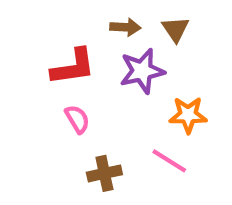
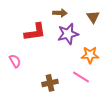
brown triangle: (176, 29) -> (93, 17), moved
pink semicircle: (77, 119) -> (15, 61), moved

